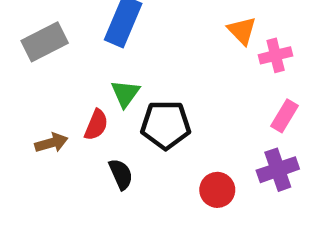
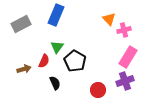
pink rectangle: (285, 116) -> (128, 57), size x1.5
black pentagon: (166, 125) -> (75, 61), turned 30

